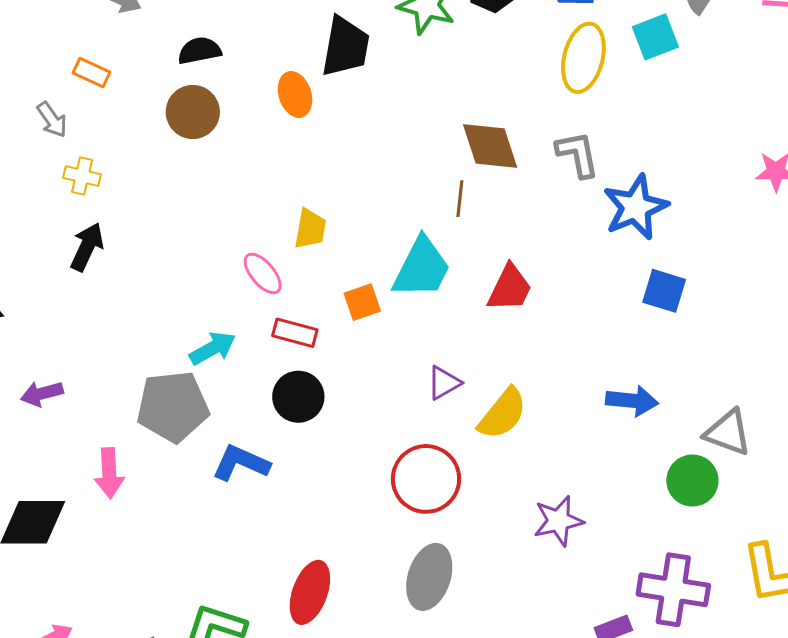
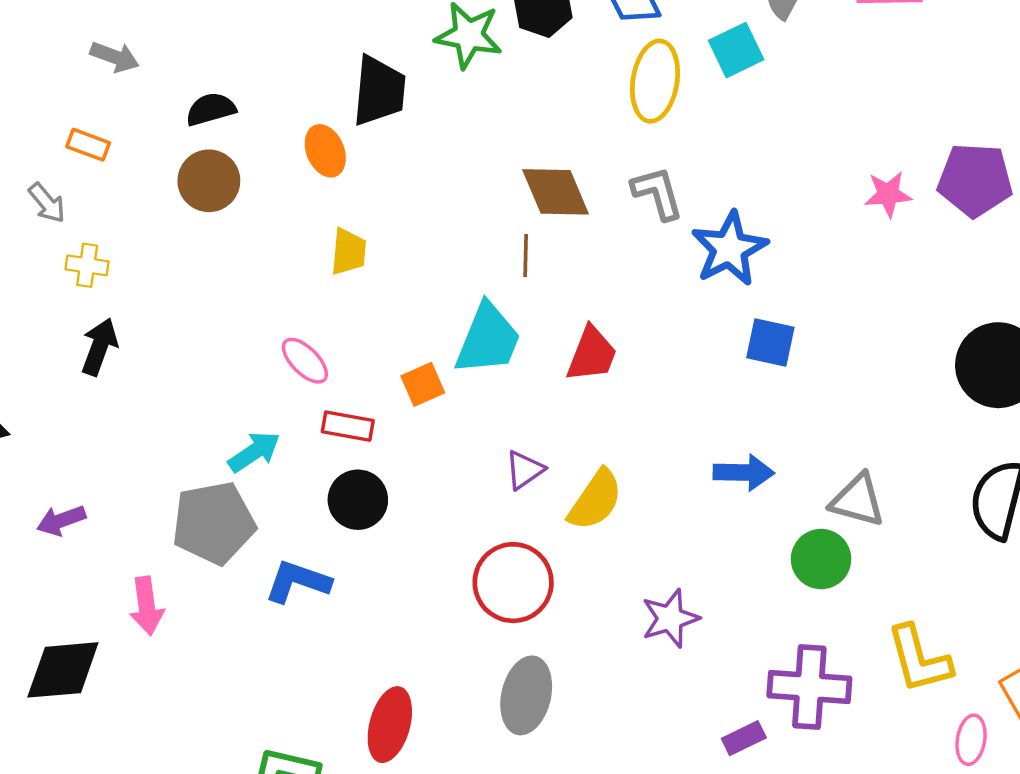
yellow trapezoid: (310, 229) -> (348, 252), moved

